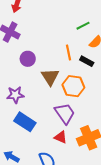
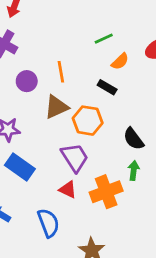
orange line: (68, 53) -> (61, 72), moved
brown triangle: (50, 77) -> (56, 107), turned 36

